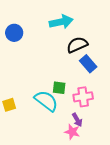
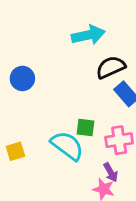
blue circle: (14, 33) -> (22, 78), moved

